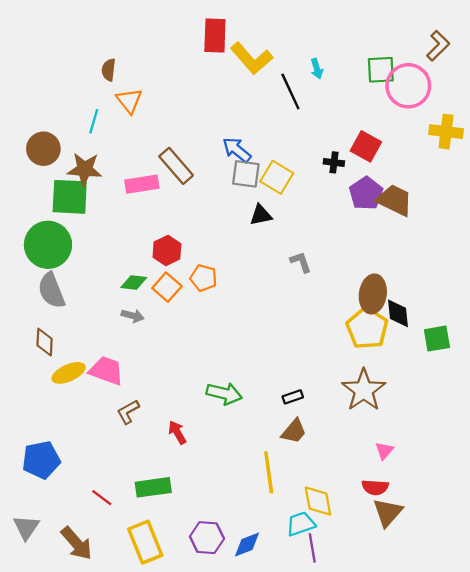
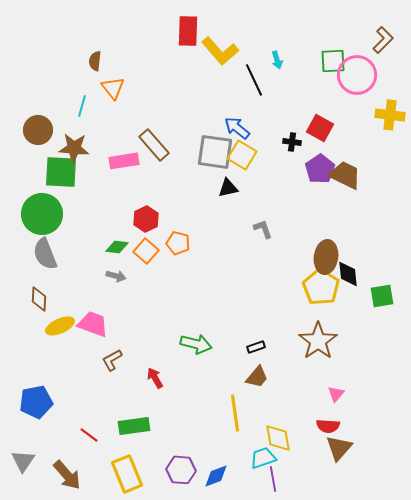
blue arrow: (237, 150) -> (237, 128), moved
gray square: (246, 174) -> (215, 152), size x1.4

